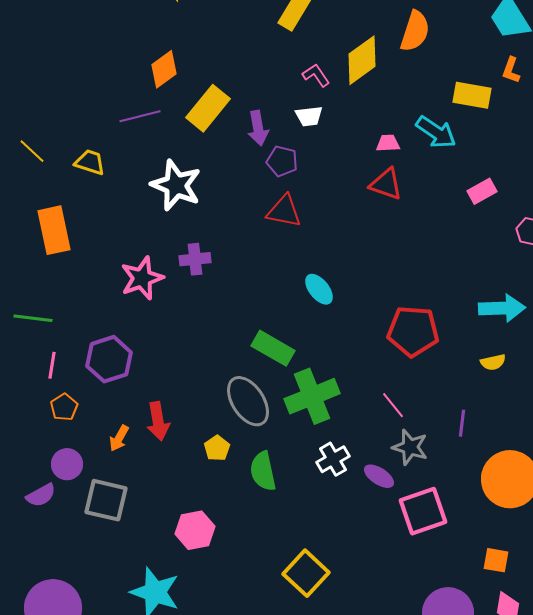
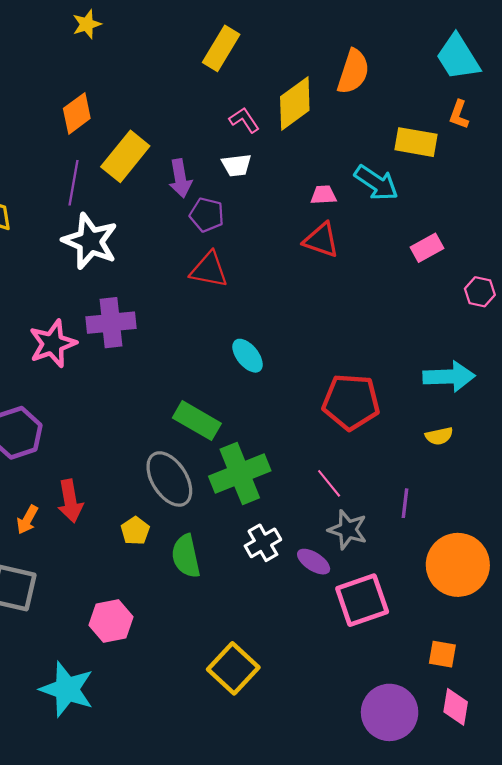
purple line: (140, 116) -> (74, 183), moved, turned -66
purple cross: (195, 259) -> (111, 323), size x1.4

